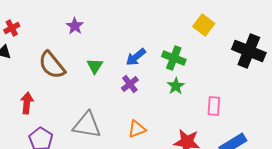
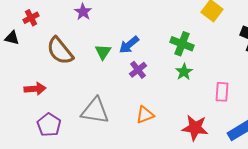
red cross: (12, 28) -> (31, 18), moved
blue arrow: (136, 57) -> (129, 45), moved
red arrow: (27, 103) -> (35, 89), turned 80

